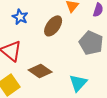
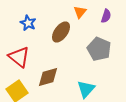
brown diamond: (40, 71) -> (48, 77), turned -50

